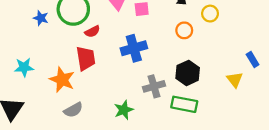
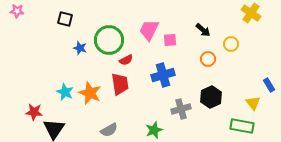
cyan star: (24, 67) -> (65, 92), turned 30
orange star: (62, 80) -> (90, 93), moved
green rectangle: (184, 104) -> (242, 126), moved

